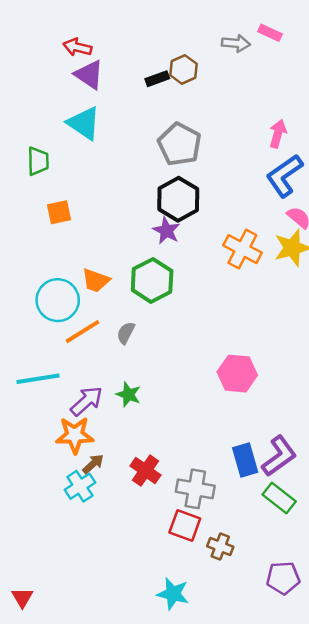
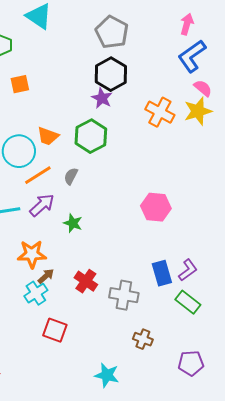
purple arrow: (87, 401) -> (42, 205), moved
purple L-shape: (279, 456) -> (188, 270), size x0.7
red square: (185, 526) -> (55, 330), moved

